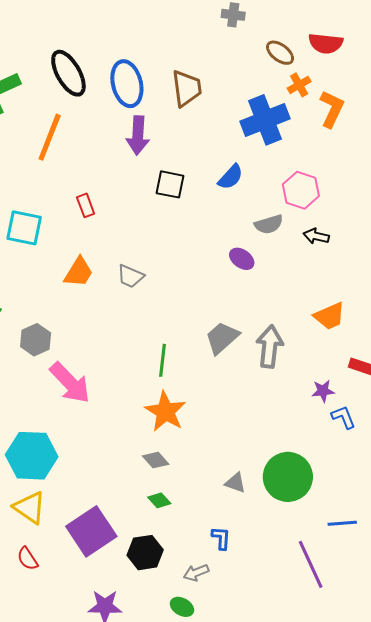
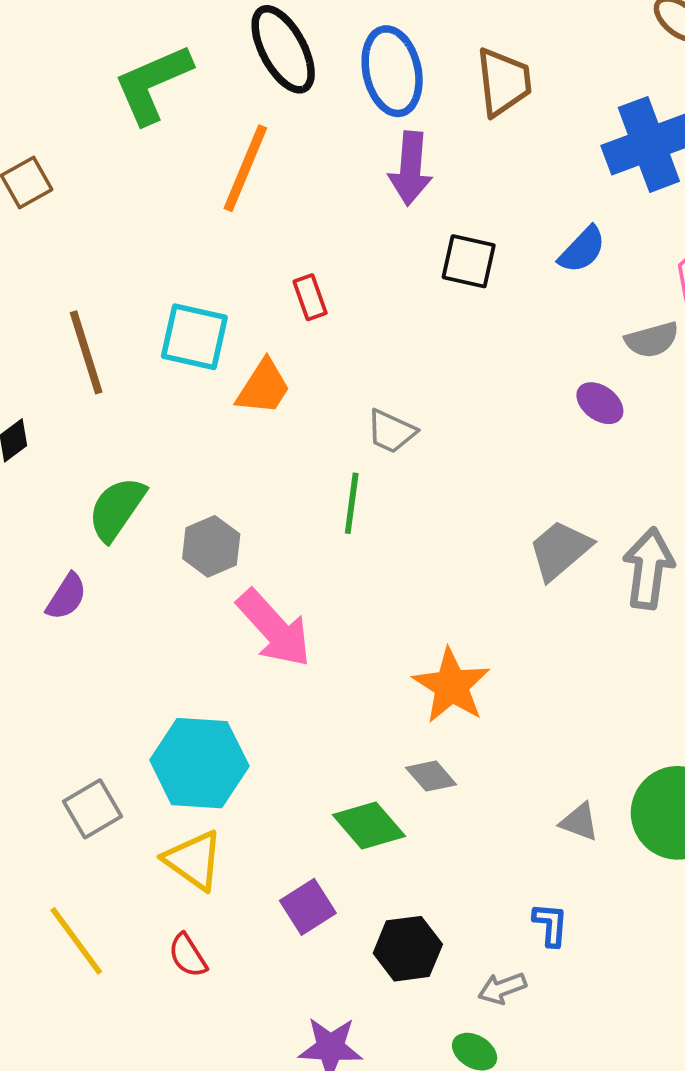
orange trapezoid: (79, 272) -> (263, 387), moved
green line: (163, 360) -> (352, 503), moved
green diamond: (159, 500) -> (369, 825), moved, size x1.6
purple square: (91, 531) -> (308, 907), size x0.6

